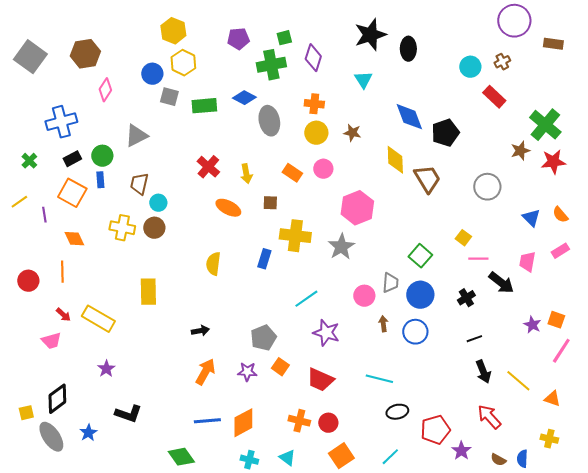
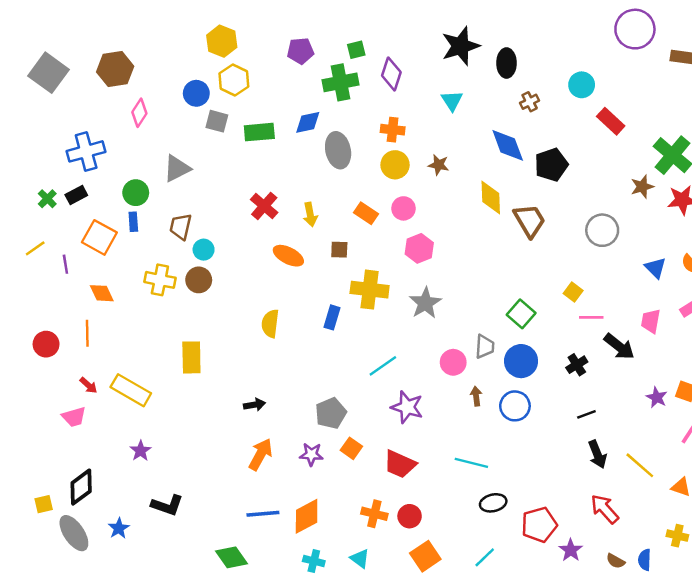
brown cross: (502, 62) -> (530, 102), moved
blue diamond: (244, 98) -> (308, 122), turned -40
black rectangle: (72, 159) -> (76, 195), moved
pink hexagon: (357, 208) -> (419, 248), moved, size x0.7

